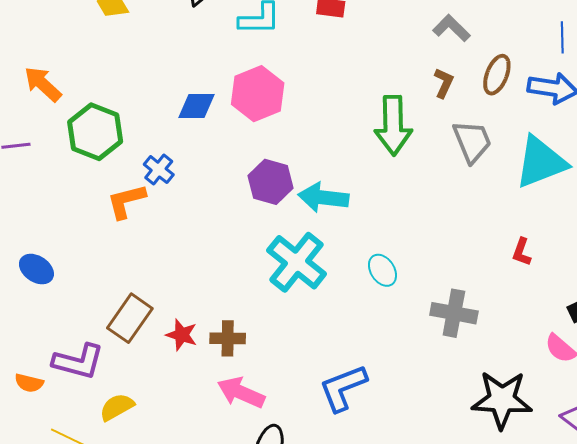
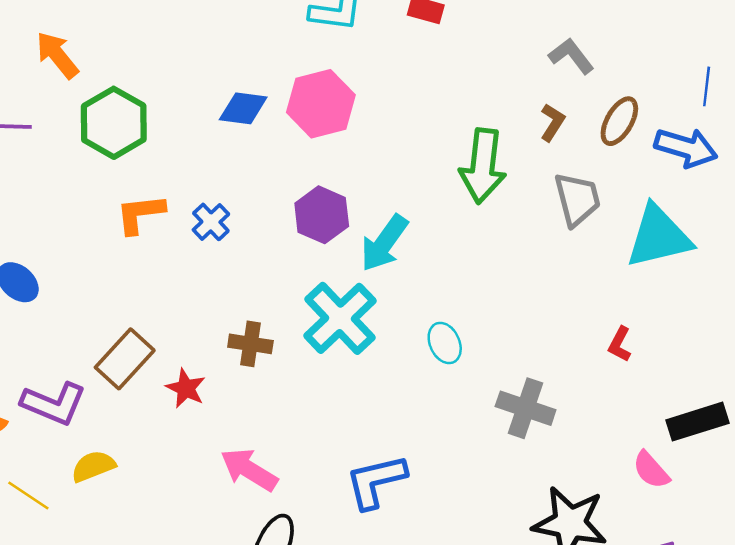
blue cross: (159, 170) -> (211, 222), moved
cyan arrow: (323, 198) -> (384, 243), turned -69
brown cross: (228, 338) -> (250, 344), moved

